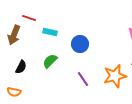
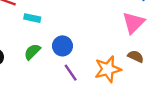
blue circle: (80, 44) -> (62, 46), moved

